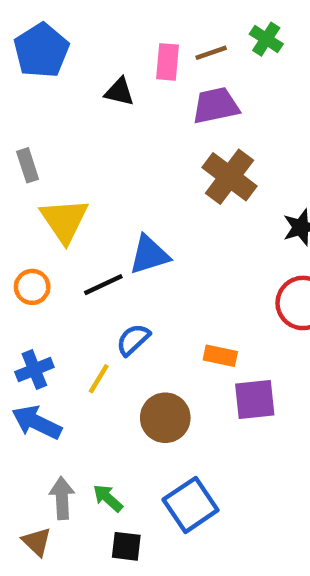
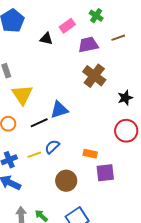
green cross: (266, 39) -> (96, 16), moved
brown line: (211, 53) -> (118, 38), moved
pink rectangle: (168, 62) -> (67, 26), turned 49
yellow line: (99, 379) -> (34, 155), moved, turned 40

